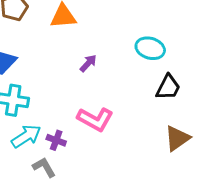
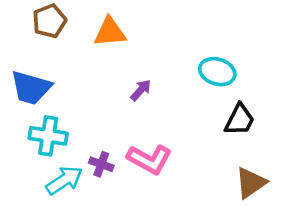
purple cross: (56, 140) -> (101, 164), moved

